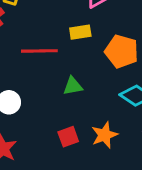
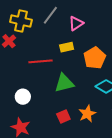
orange pentagon: (122, 51) -> (95, 58), turned 30
green triangle: (73, 86) -> (64, 83), size x1.5

